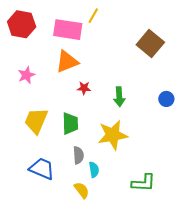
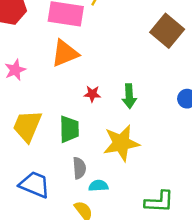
red star: (84, 88) -> (92, 94), moved
cyan semicircle: (94, 170) -> (98, 186), turned -84

